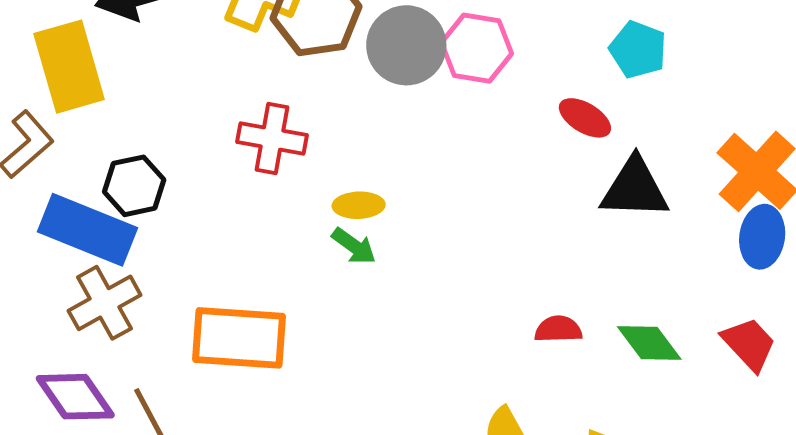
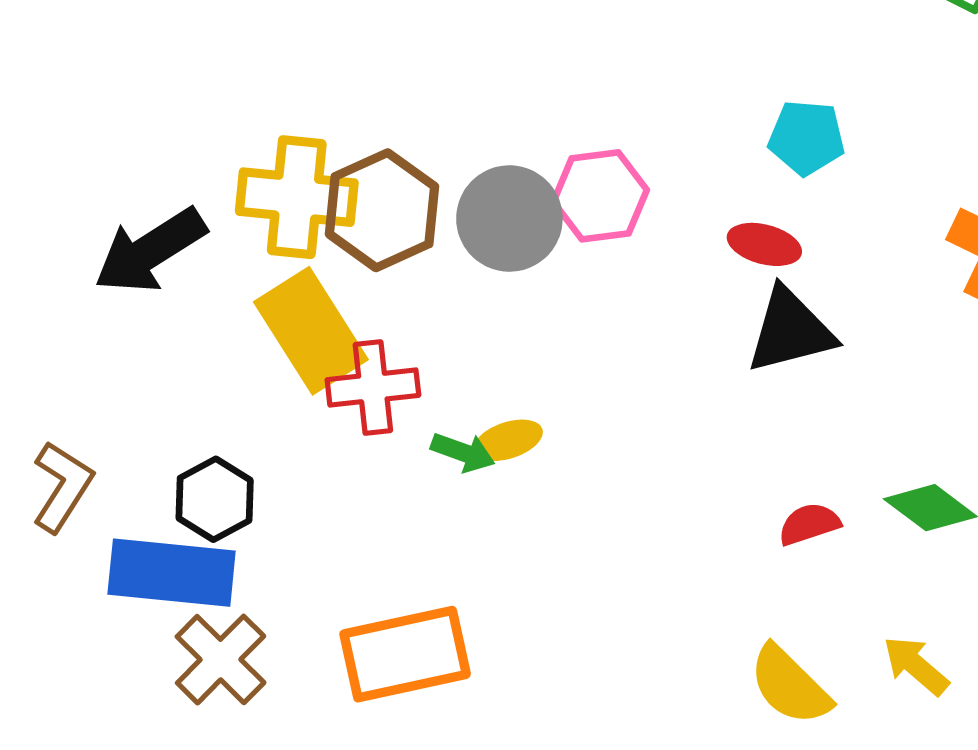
yellow rectangle: (69, 67) -> (311, 331), moved
black triangle: (635, 188) -> (790, 331), moved
green arrow: (354, 246) -> (463, 452), moved

